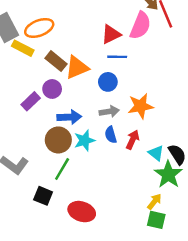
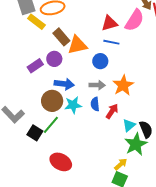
orange star: (141, 106) -> (123, 85), turned -30
cyan triangle: (156, 153) -> (129, 125), turned 32
black square: (43, 196) -> (35, 133), moved

